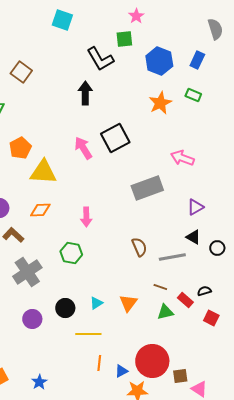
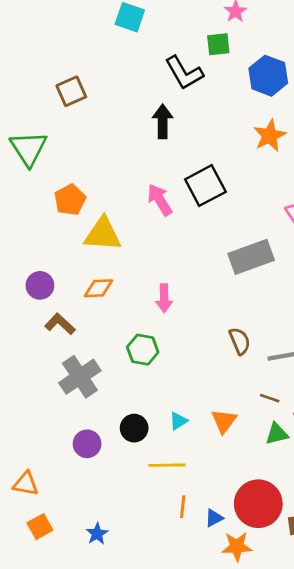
brown square: (21, 72) -> (71, 91), turned 30

